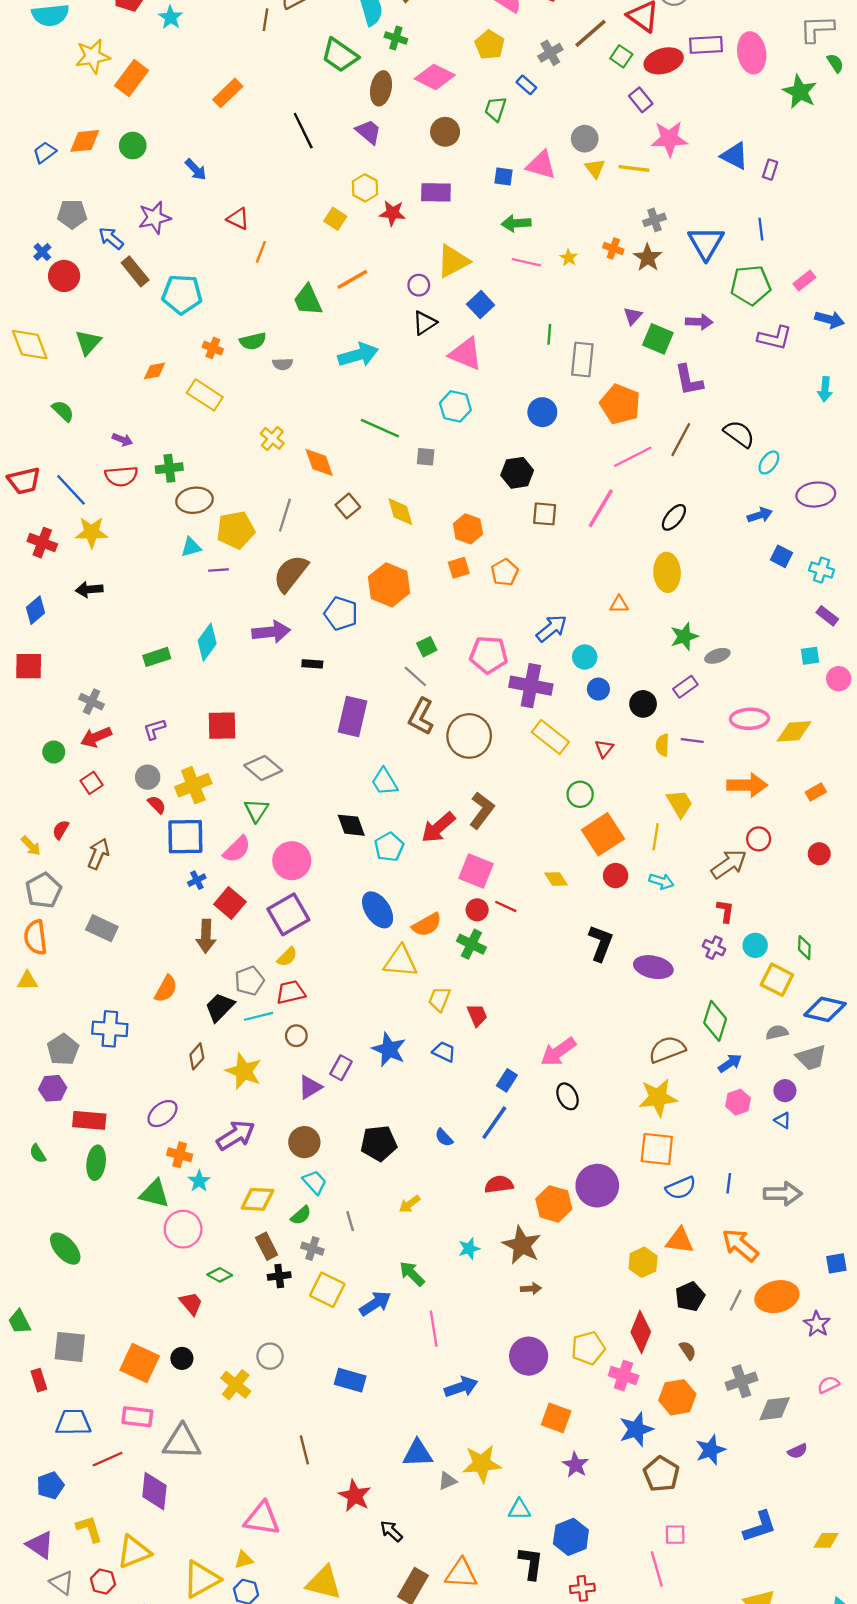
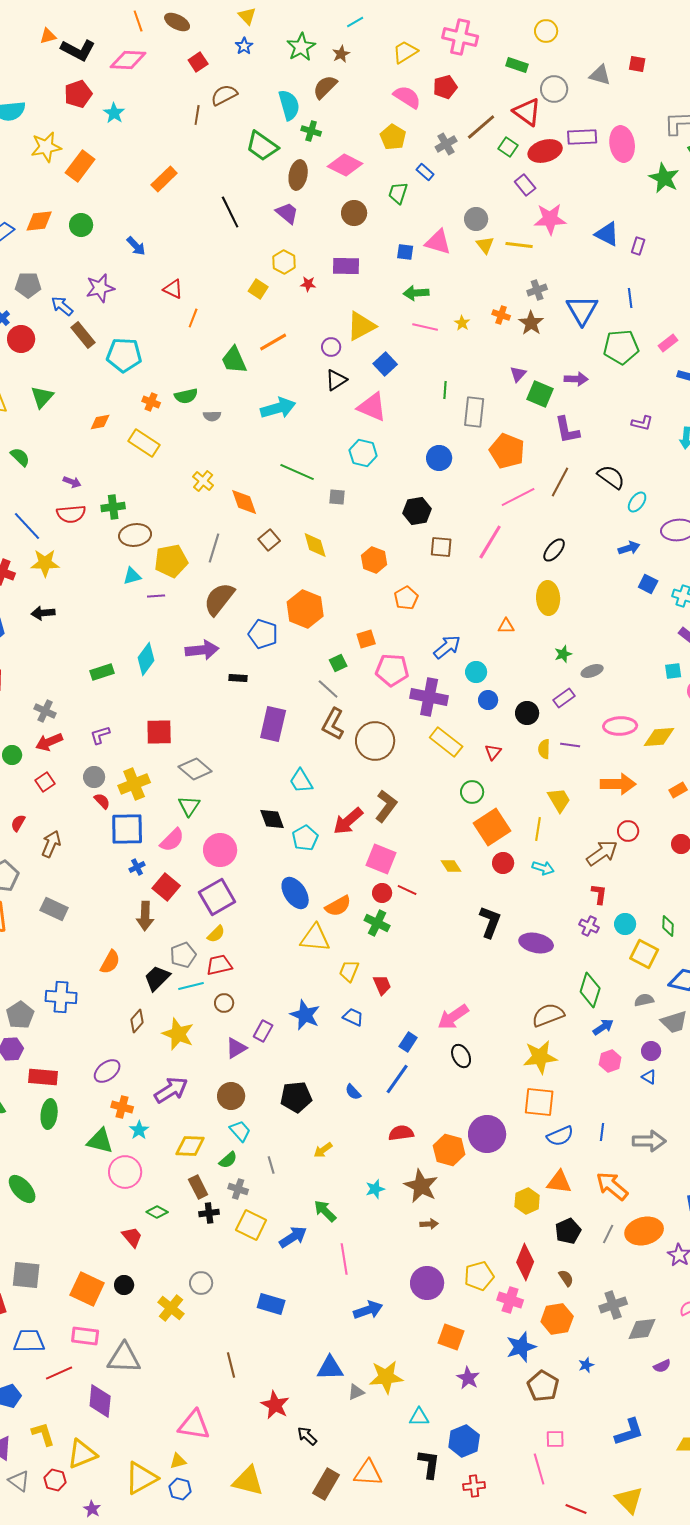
red star: (392, 213) -> (308, 284), size x0.7
purple L-shape: (775, 338) -> (642, 423), moved, size x0.7
orange square: (459, 568) -> (366, 639), moved
green star: (684, 636) -> (563, 654), size x0.7
blue star: (711, 1450) -> (586, 1365), size x0.6

